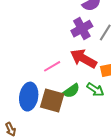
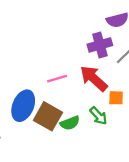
green semicircle: (71, 91) -> (70, 123), moved

